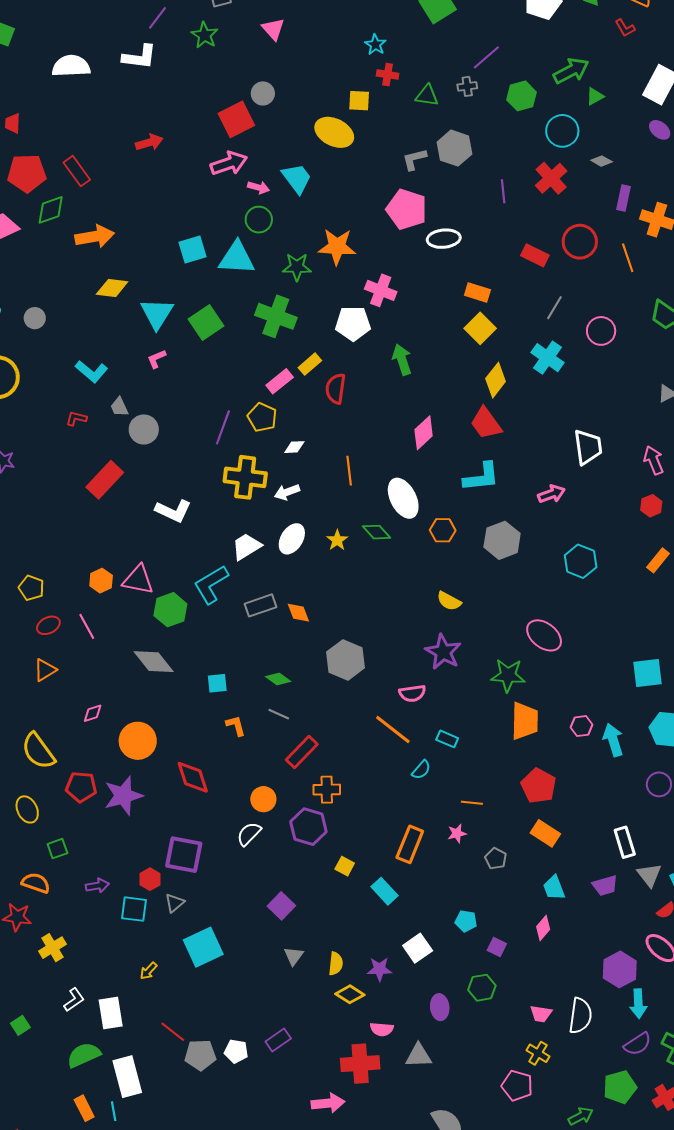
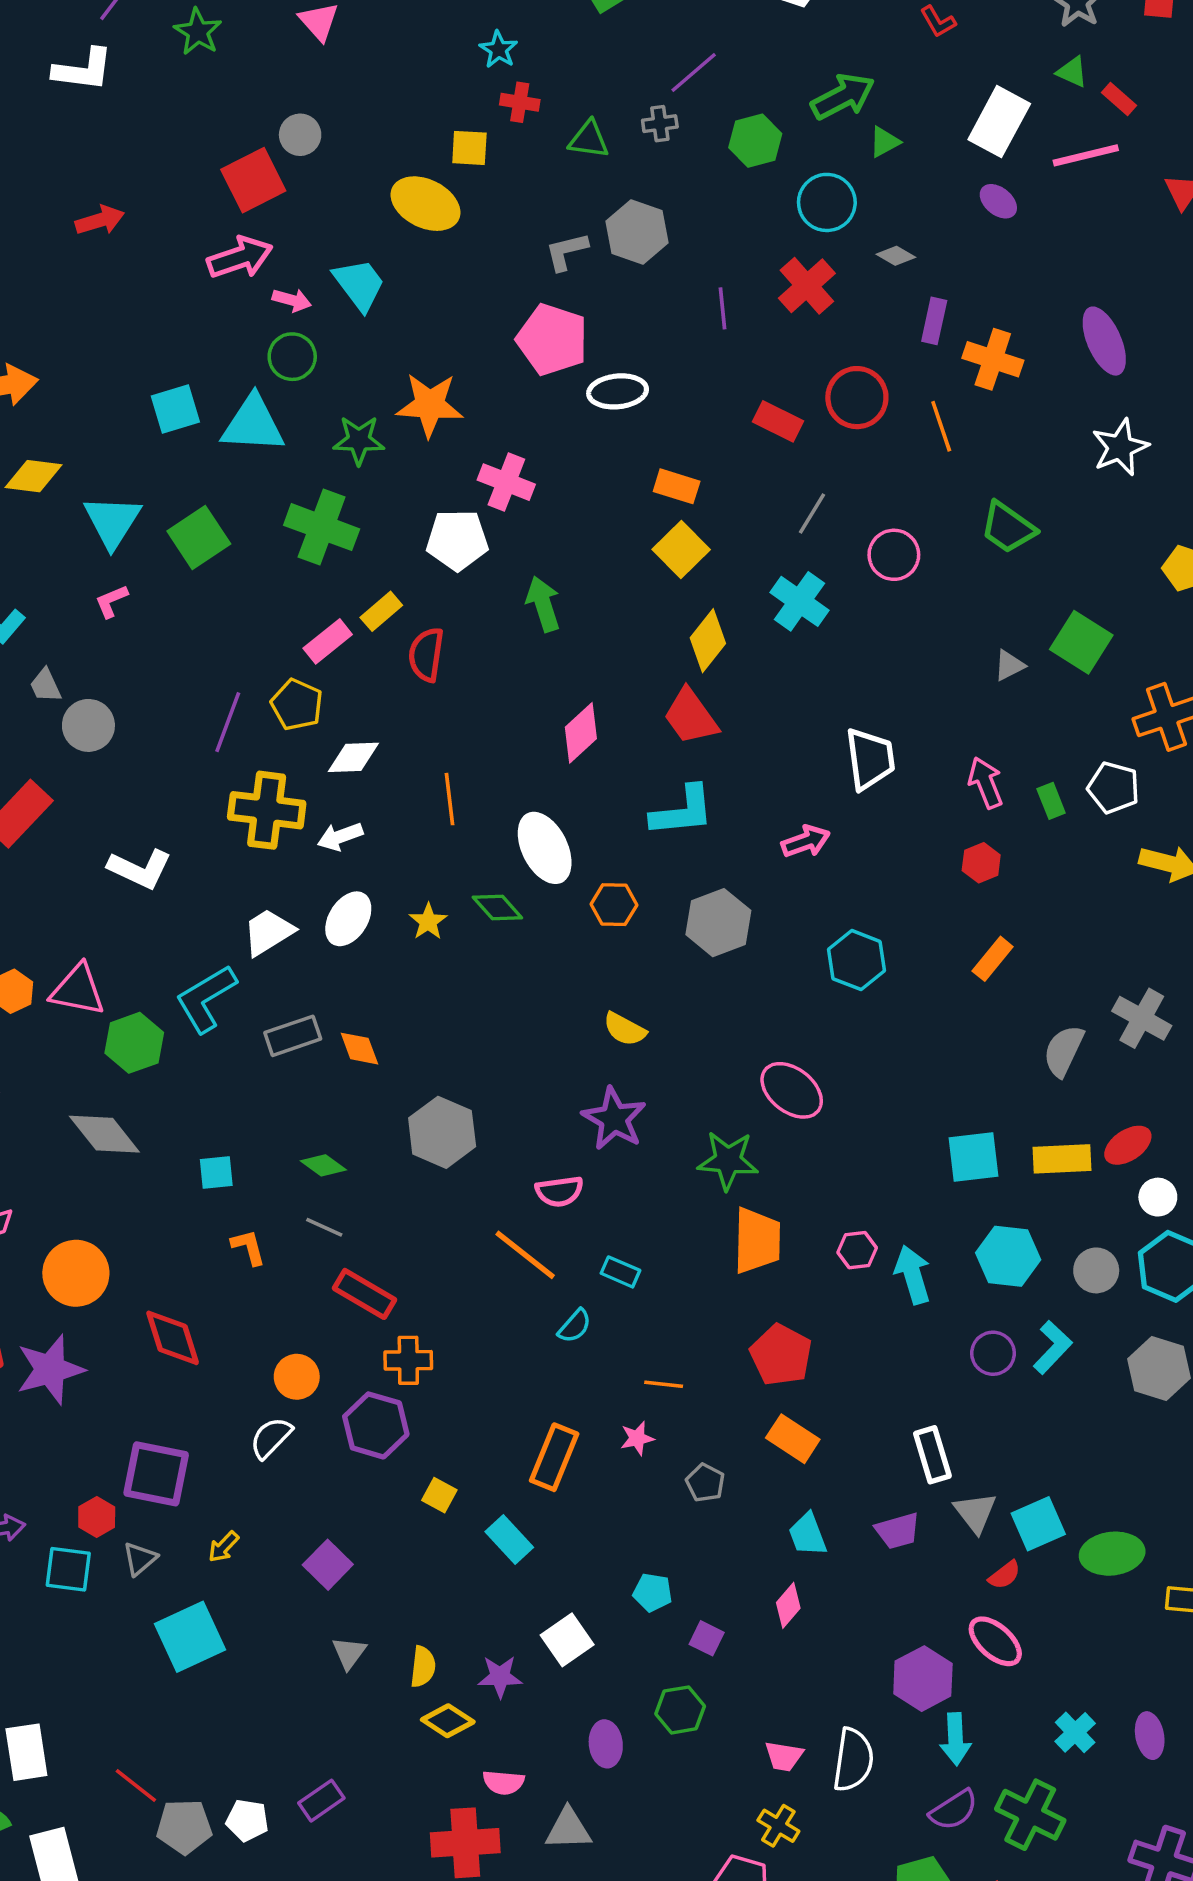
white diamond: (294, 447) -> (353, 757), size x1.4
red rectangle: (302, 752) -> (365, 1294), turned 76
yellow arrow: (148, 971) -> (223, 1547), moved

